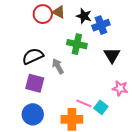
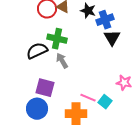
green cross: (77, 44) -> (57, 39), moved
black triangle: (112, 55) -> (112, 38), moved
purple square: (35, 83) -> (45, 88), moved

